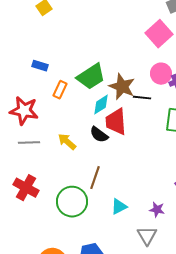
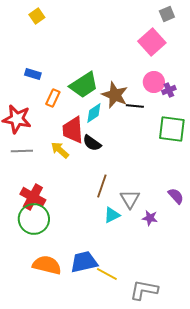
red trapezoid: (116, 122) -> (73, 130), moved
brown line: (95, 178) -> (102, 186), moved
red cross: (26, 188) -> (33, 197), moved
green circle: (72, 202) -> (34, 219), moved
gray triangle: (147, 236) -> (130, 199), moved

